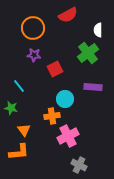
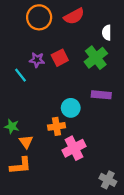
orange circle: (33, 28) -> (39, 17), moved
red square: (55, 69) -> (60, 58), moved
cyan line: (19, 86) -> (21, 75), moved
green star: (11, 108) -> (12, 126), moved
gray cross: (79, 165) -> (108, 180), moved

